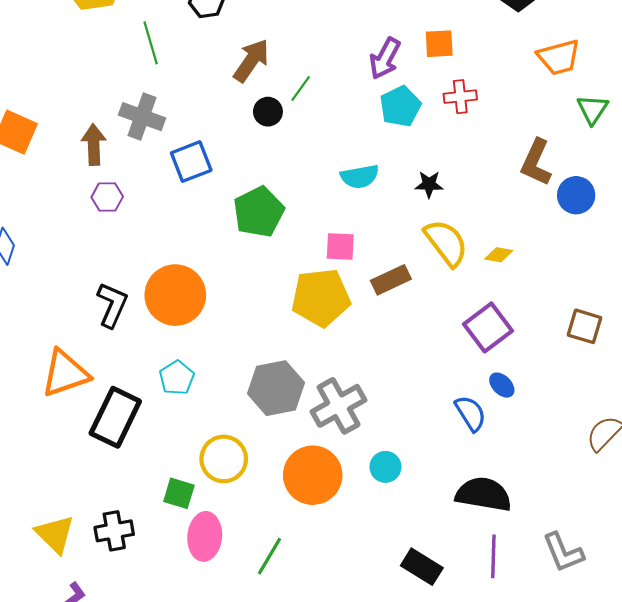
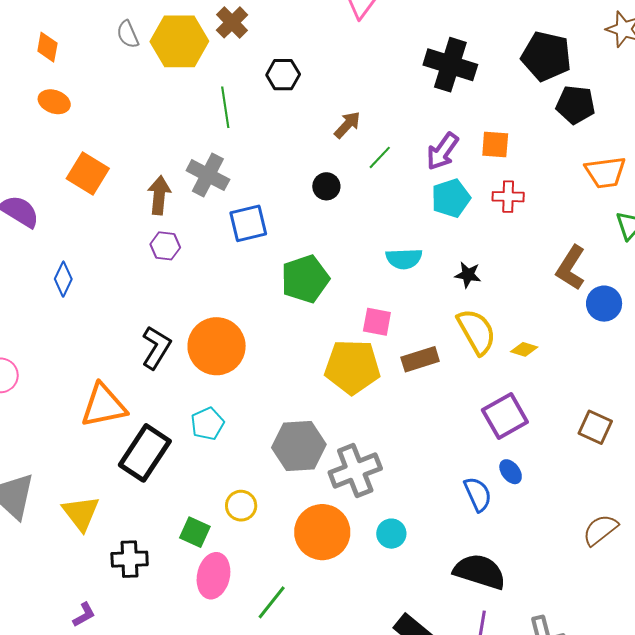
brown arrow: (251, 61) -> (347, 125), moved, size x0.7
green line: (301, 89) -> (380, 157), moved
yellow circle: (224, 459) -> (241, 506), size x0.7
yellow triangle: (55, 534) -> (81, 513), moved

